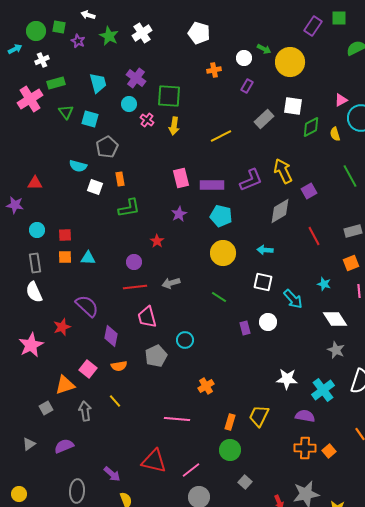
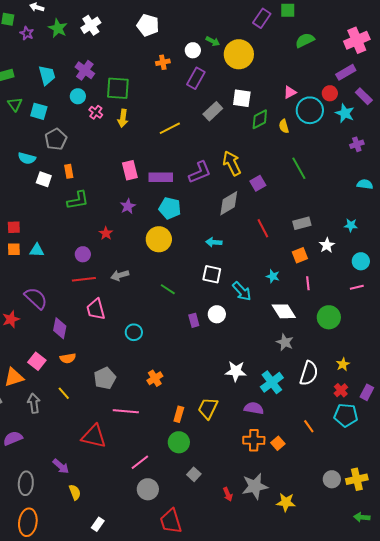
purple rectangle: (247, 86) -> (196, 78), size x1.5
yellow circle: (223, 253) -> (159, 239), moved
gray pentagon: (156, 356) -> (105, 378), moved
red triangle: (154, 461) -> (94, 436), moved

